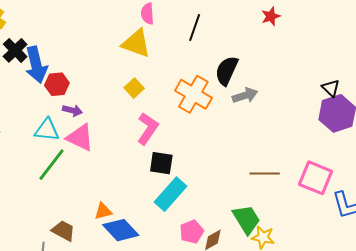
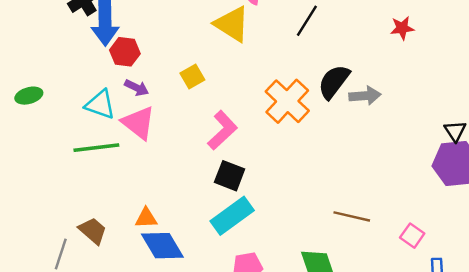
yellow square: (134, 88) -> (192, 77), moved
gray arrow: (245, 95) -> (365, 96), moved
green line: (52, 165) -> (96, 148), turned 33
pink square: (316, 178) -> (412, 236), size x0.6

